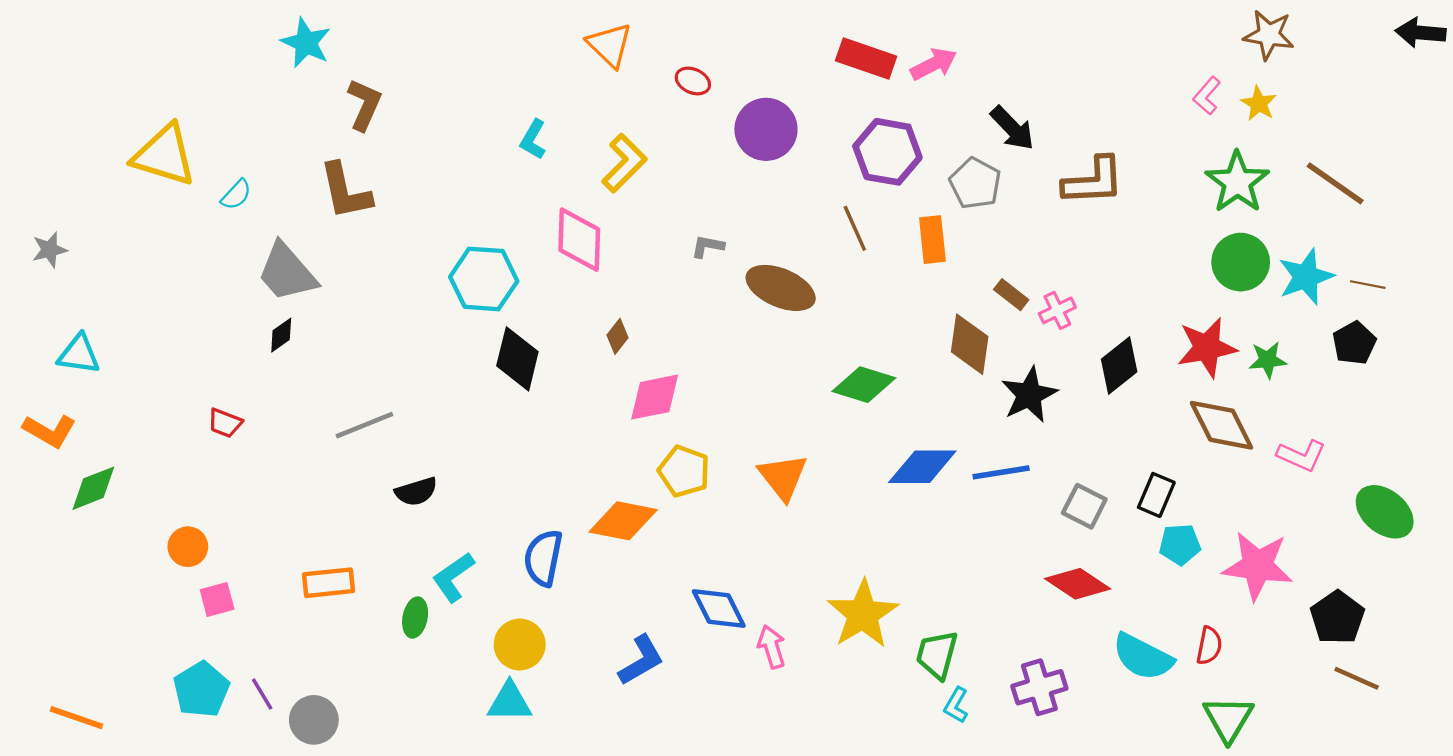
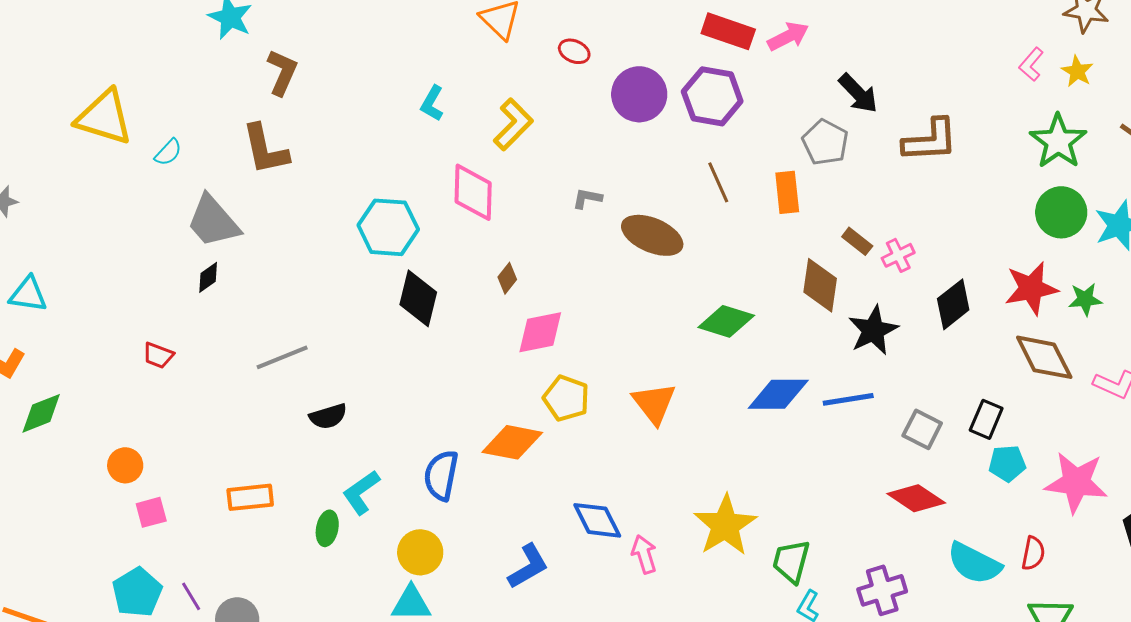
purple hexagon: (887, 152) -> (712, 96), moved

